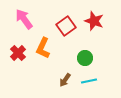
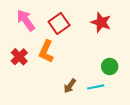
red square: (66, 26) -> (59, 23), moved
green circle: (85, 58) -> (110, 66), moved

